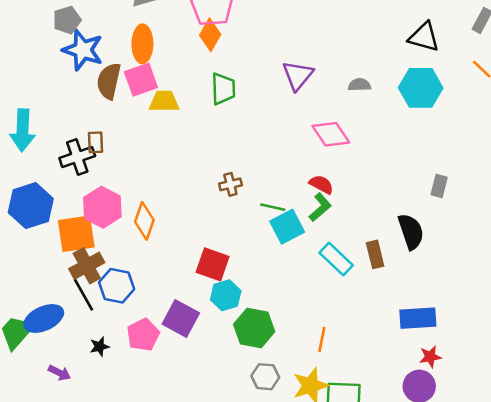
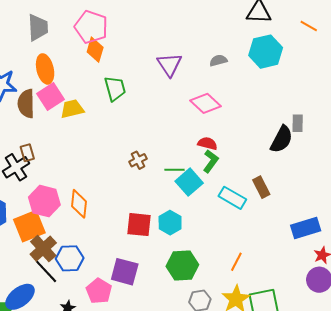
black semicircle: (411, 232) -> (282, 139), moved, turned 60
cyan hexagon: (226, 295) -> (170, 223), moved
orange line: (322, 339) -> (236, 262), turned 30

